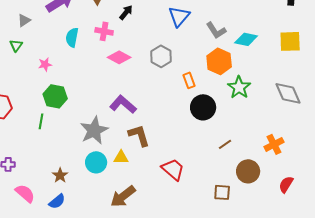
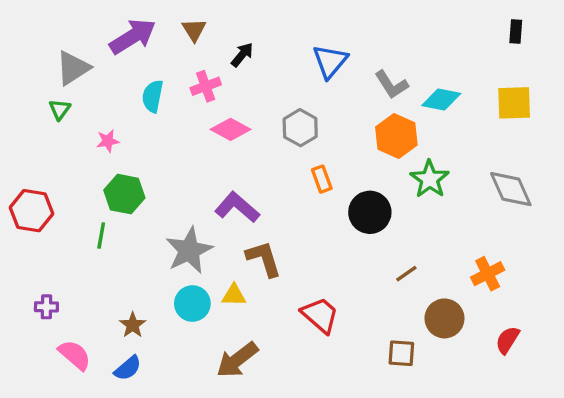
gray triangle: (24, 20) -> (73, 68), size x1.6
pink cross: (104, 31) -> (206, 86), turned -30
orange rectangle: (189, 80) -> (322, 179), moved

